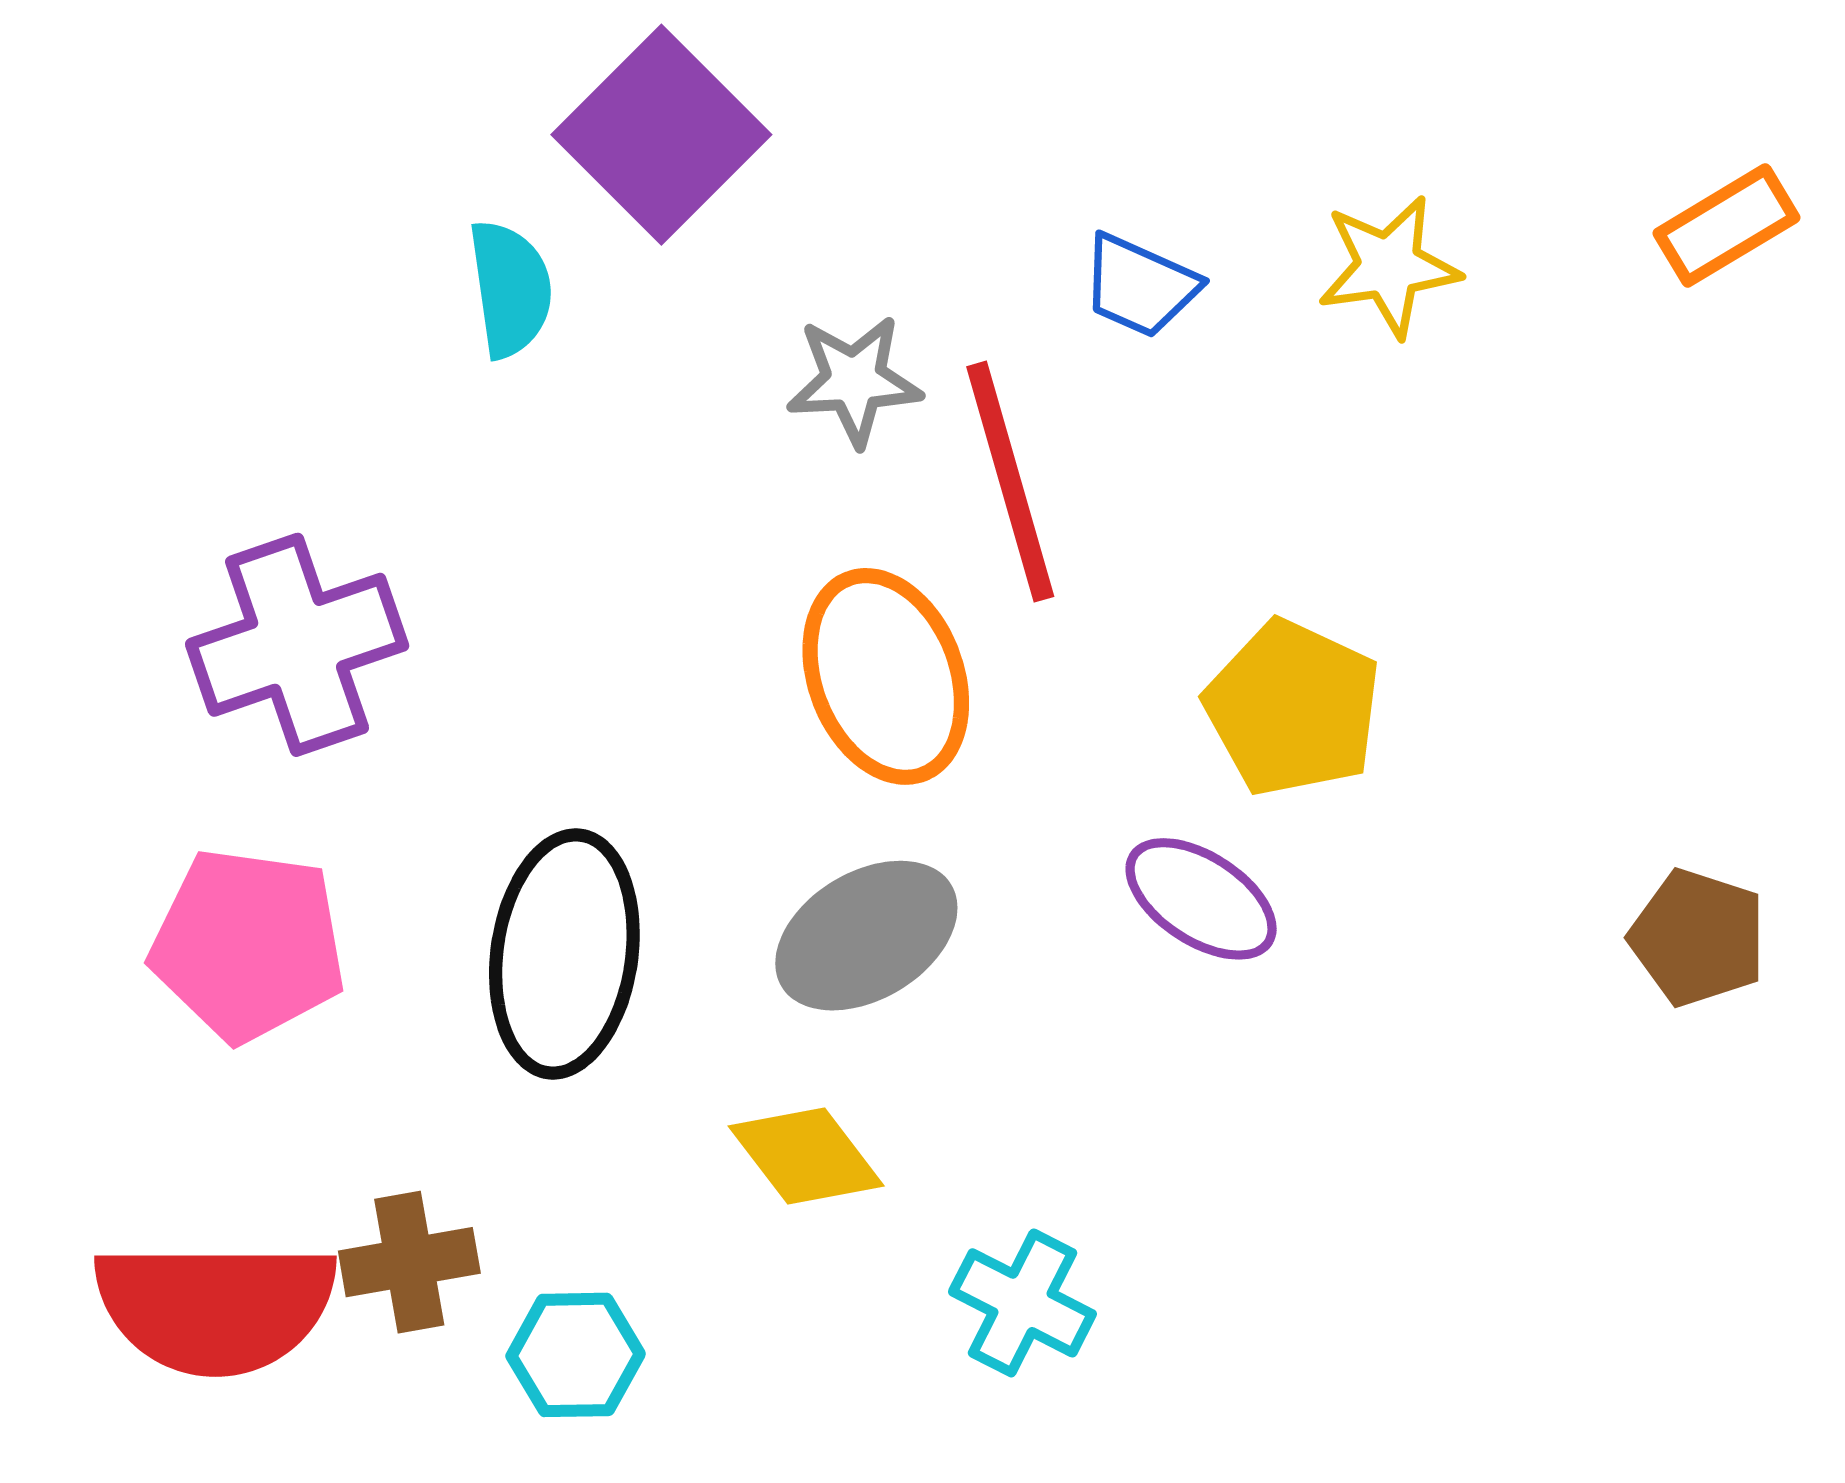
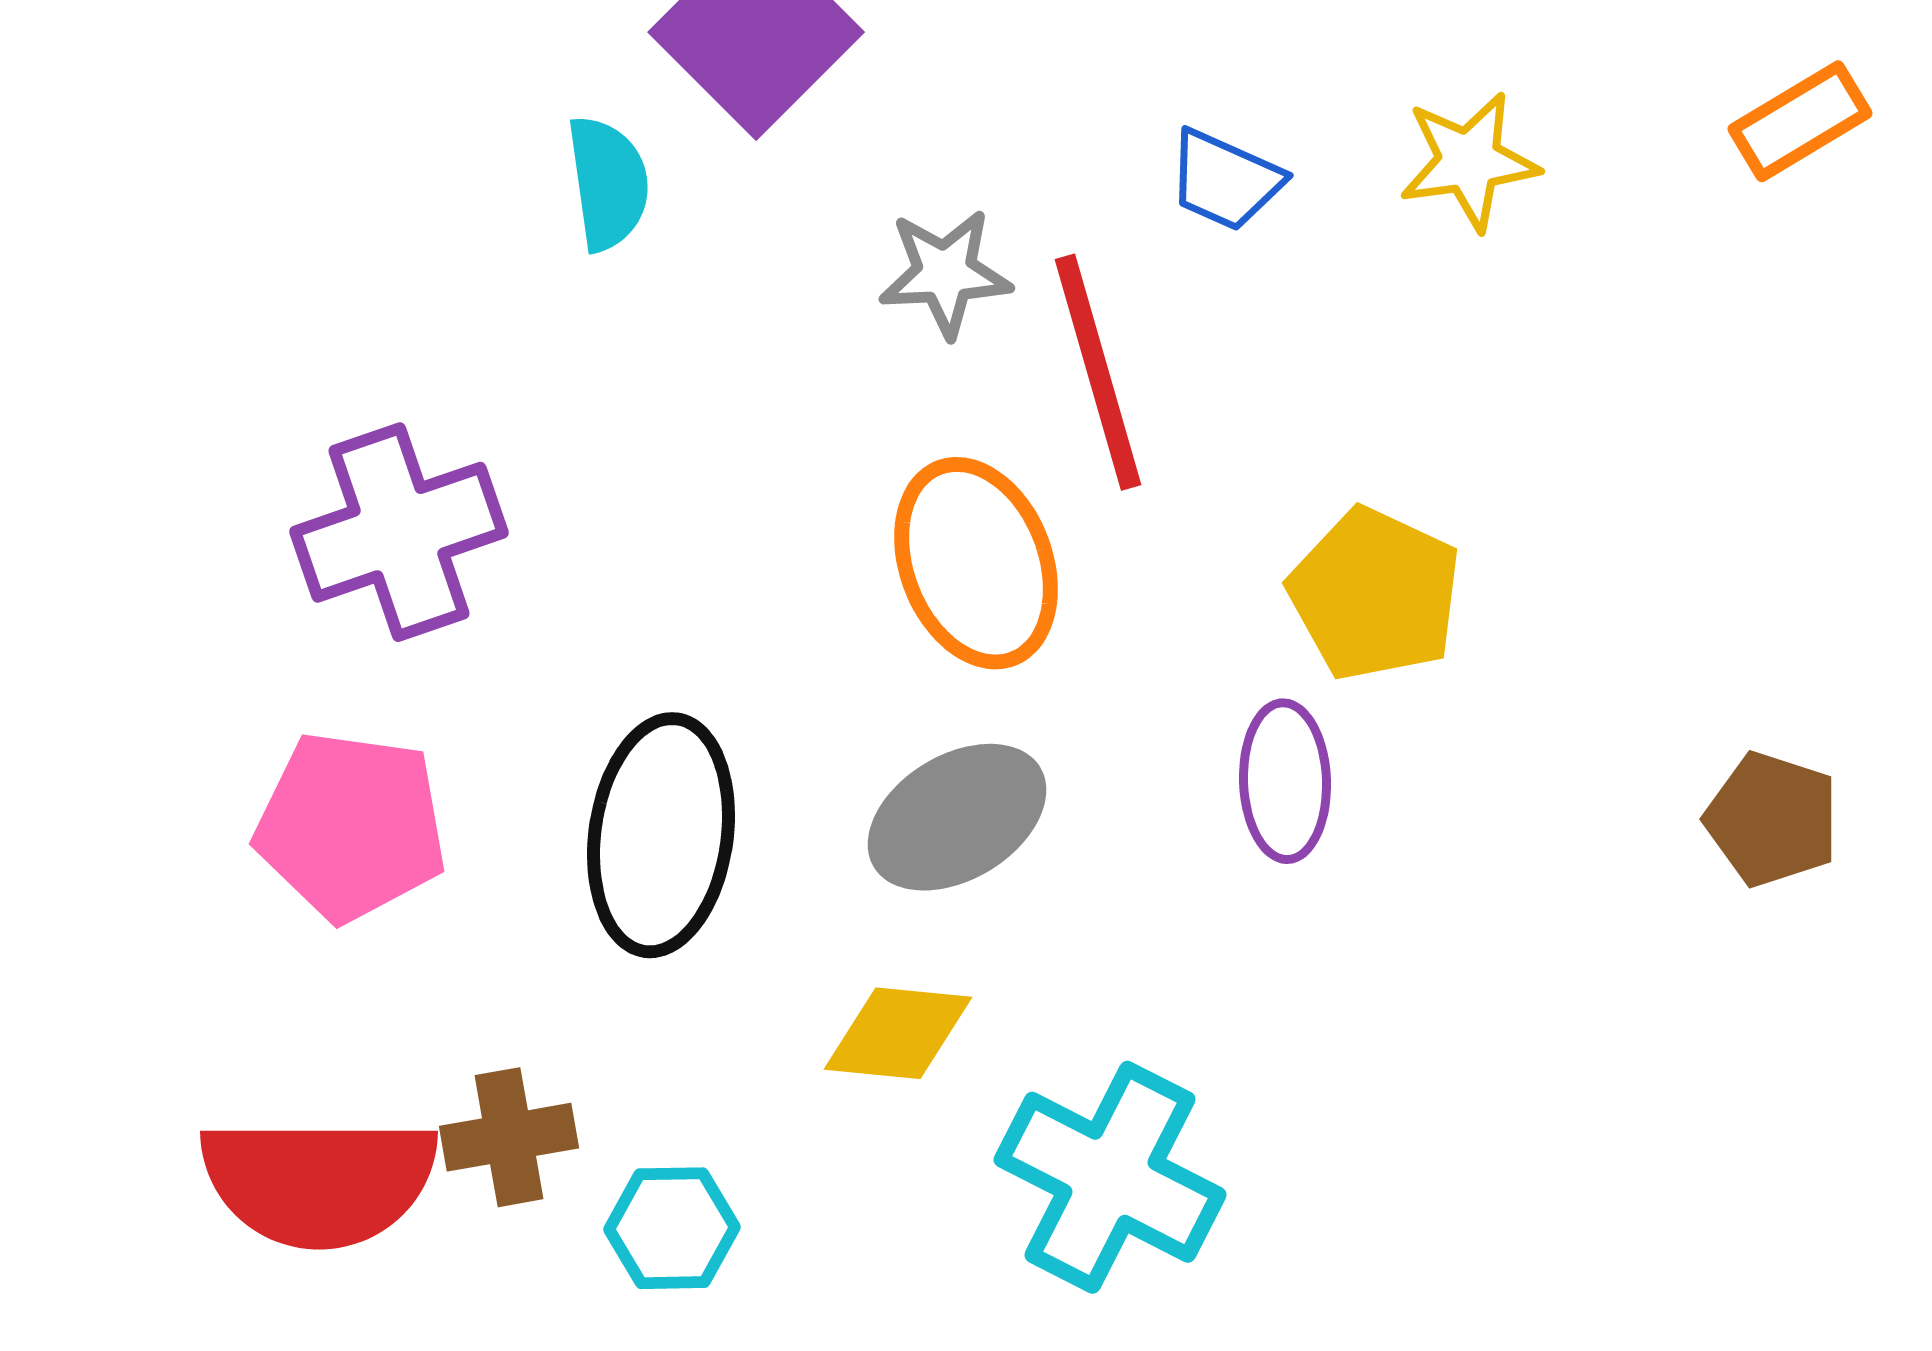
purple ellipse: (1201, 899) -> (1285, 781), turned 55
yellow diamond: (806, 1156) -> (898, 1033), turned -47
cyan cross: (1022, 1303) -> (1110, 1177), size x1.6

